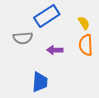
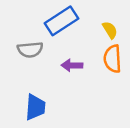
blue trapezoid: (40, 82) -> (35, 107), moved

